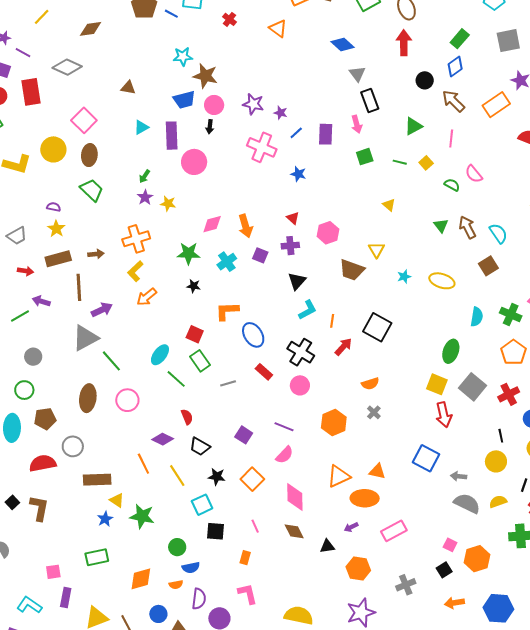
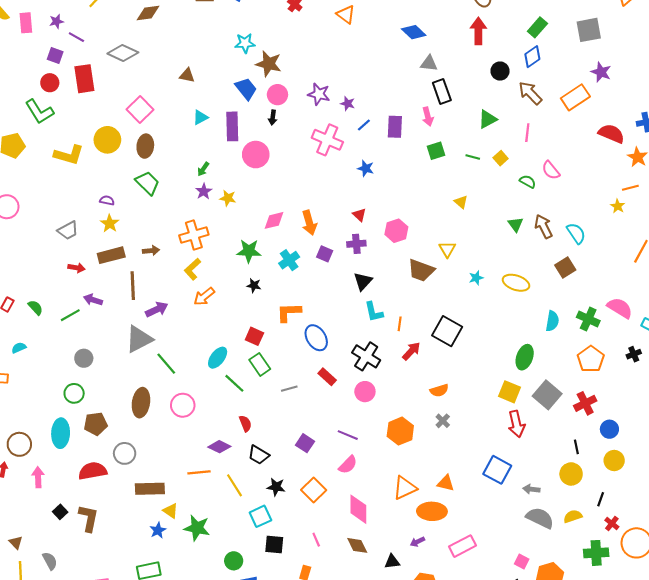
gray triangle: (357, 74) -> (429, 63), turned -48
blue trapezoid: (184, 100) -> (246, 89), turned -115
cyan L-shape: (308, 310) -> (374, 312), turned 105
orange line: (143, 464) -> (199, 472), turned -70

